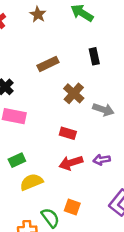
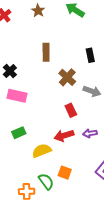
black rectangle: (94, 56) -> (90, 55), moved
brown rectangle: (48, 64) -> (46, 52), turned -66
red rectangle: (68, 133) -> (71, 110), moved, turned 48
yellow semicircle: (31, 182) -> (42, 151), moved

